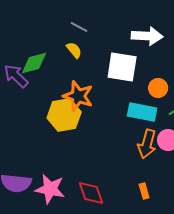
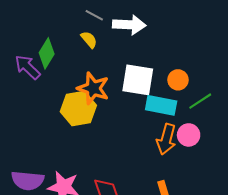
white arrow: (147, 36) -> (129, 25), moved
green diamond: (34, 63) -> (47, 53), turned -44
white square: (122, 67) -> (138, 80), moved

